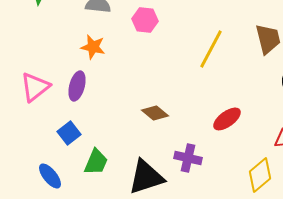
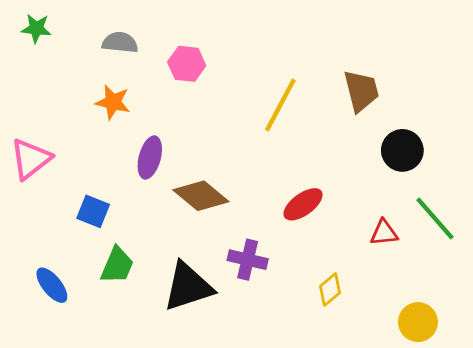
purple ellipse: (77, 86) -> (150, 157), moved
brown diamond: (155, 113) -> (201, 196), size x1.4
blue square: (69, 133) -> (93, 211), moved, turned -30
yellow diamond: (260, 175) -> (330, 289), moved, size x0.7

